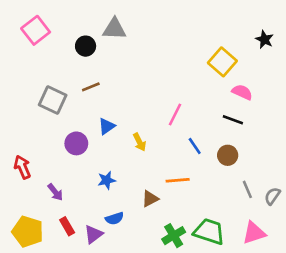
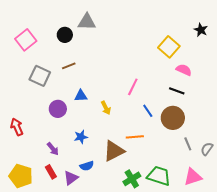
pink square: (36, 30) -> (26, 40), moved
blue triangle: (107, 126) -> (81, 96), turned 32
brown circle: (228, 155) -> (173, 118), size x1.5
purple arrow: (55, 192) -> (53, 149), moved
brown triangle: (150, 199) -> (114, 151), size x1.6

